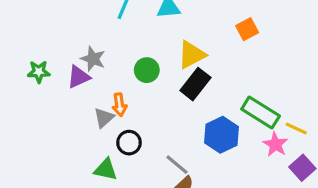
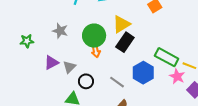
green circle: (147, 70) -> (94, 36), size x1.5
purple triangle: (79, 77) -> (51, 63), moved
orange arrow: (120, 105) -> (96, 51), moved
gray line: (177, 165) -> (117, 82), moved

